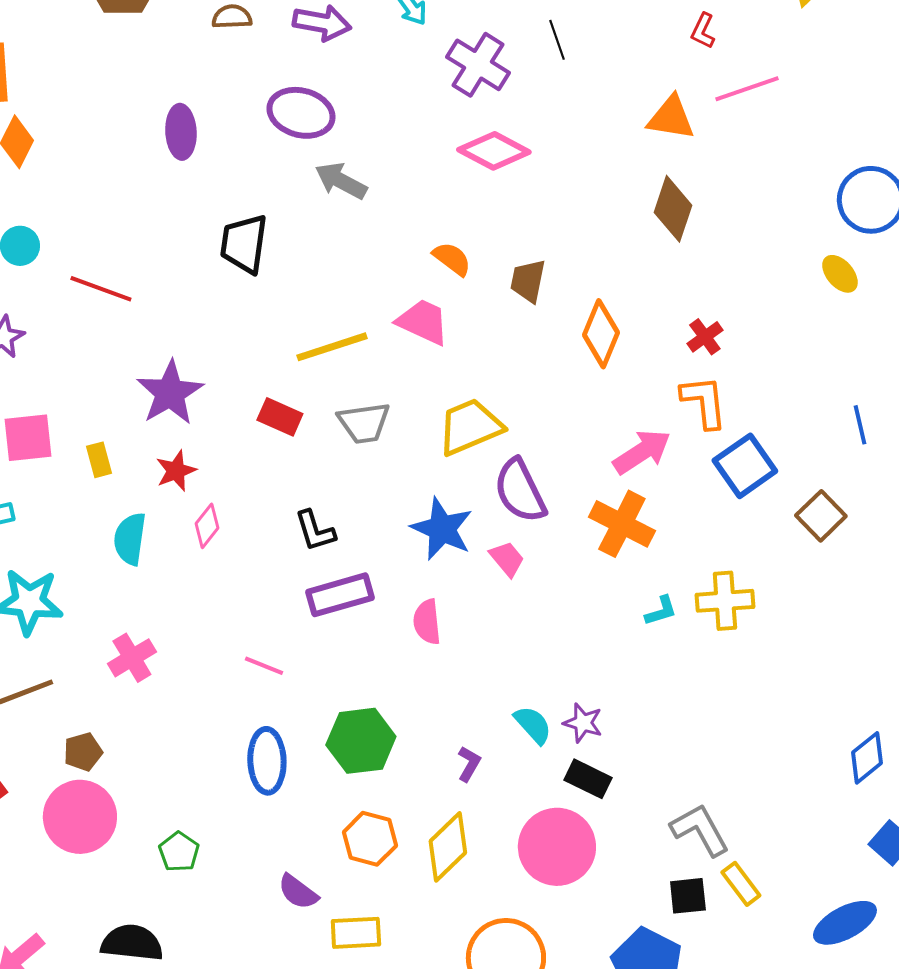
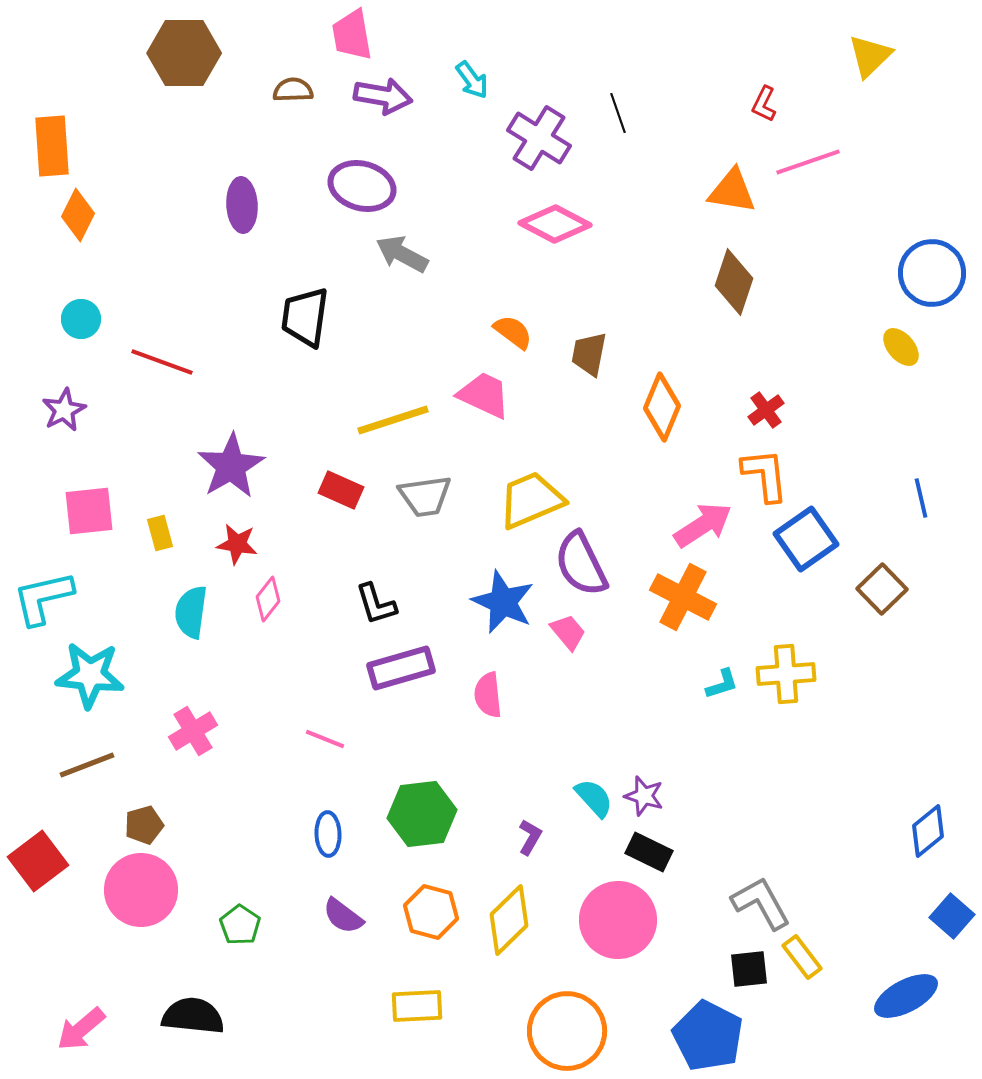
red star: (176, 471) -> (237, 544), turned 30
blue ellipse: (267, 761) -> (328, 834), size x0.7
purple semicircle: (298, 892) -> (343, 916), moved

